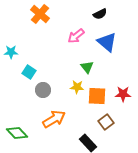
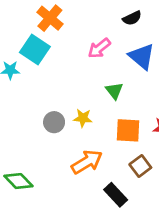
cyan square: (29, 72) -> (35, 50), moved, size x1.5
yellow star: (77, 87) -> (83, 118), moved
orange arrow: (54, 119) -> (87, 162), moved

